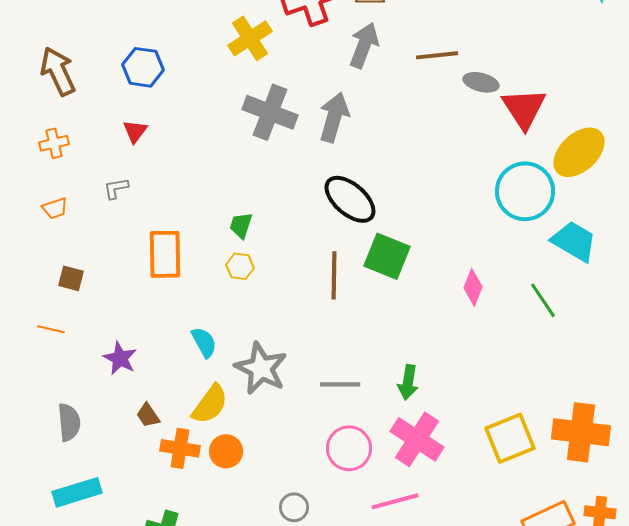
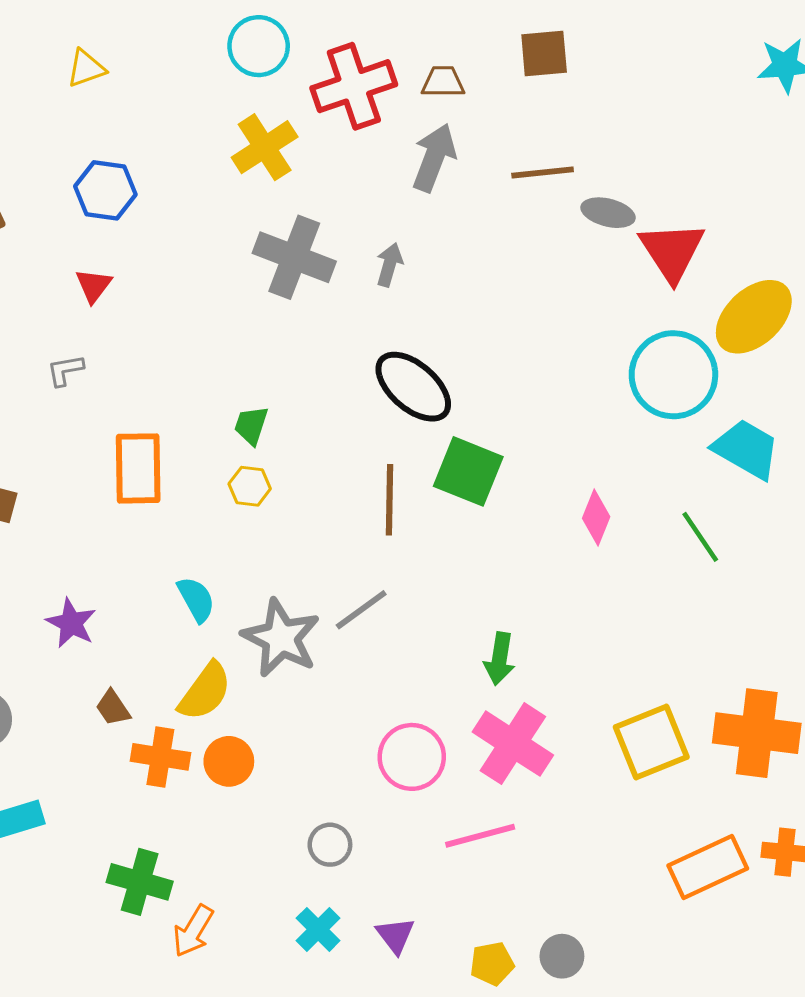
gray arrow: (334, 117) -> (389, 265), size x0.6
gray line: (340, 384) -> (361, 610), moved, turned -36

